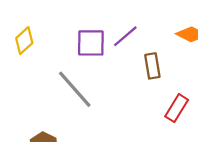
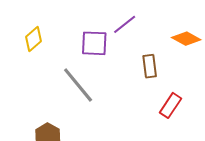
purple line: (125, 36) -> (125, 24), moved

